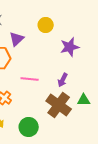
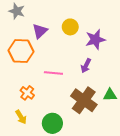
yellow circle: (46, 25) -> (70, 27), moved
purple arrow: (63, 80) -> (86, 66), moved

